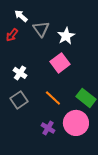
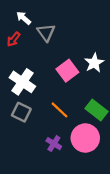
white star: (66, 36) -> (94, 63), moved
white cross: (20, 73) -> (22, 82), size x1.6
gray square: (19, 100) -> (21, 112), turned -30

